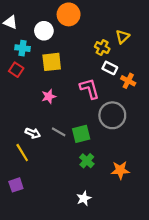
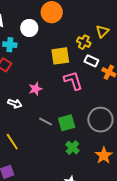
yellow square: (52, 62) -> (60, 56), moved
gray circle: (112, 115) -> (100, 120), moved
white arrow: (33, 133) -> (15, 104), moved
orange star: (120, 170) -> (104, 155), turned -30

